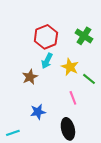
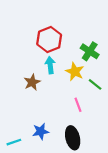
green cross: (84, 36) -> (90, 51), moved
cyan arrow: (47, 61) -> (50, 65), turned 147
blue star: (38, 112) -> (41, 131), moved

